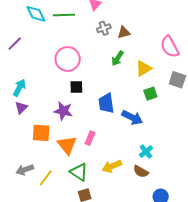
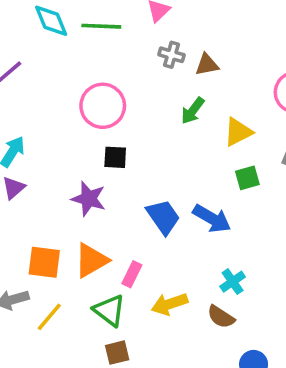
gray cross: (104, 28) -> (171, 55), turned 32
blue trapezoid: (106, 103) -> (163, 217), moved, turned 150
orange square: (41, 133) -> (44, 262), moved
pink rectangle: (90, 138) -> (132, 274), moved
orange triangle: (67, 145) -> (91, 260), turned 35

